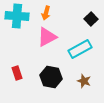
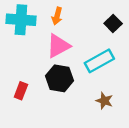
red rectangle: (17, 73) -> (21, 91), turned 40
black hexagon: (51, 77) -> (60, 78), moved

